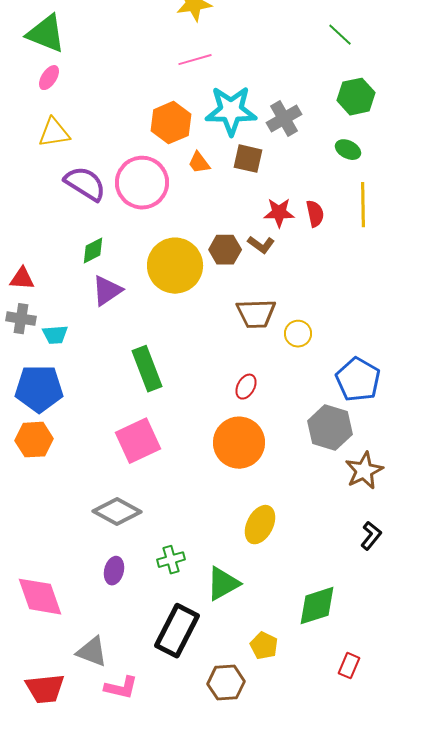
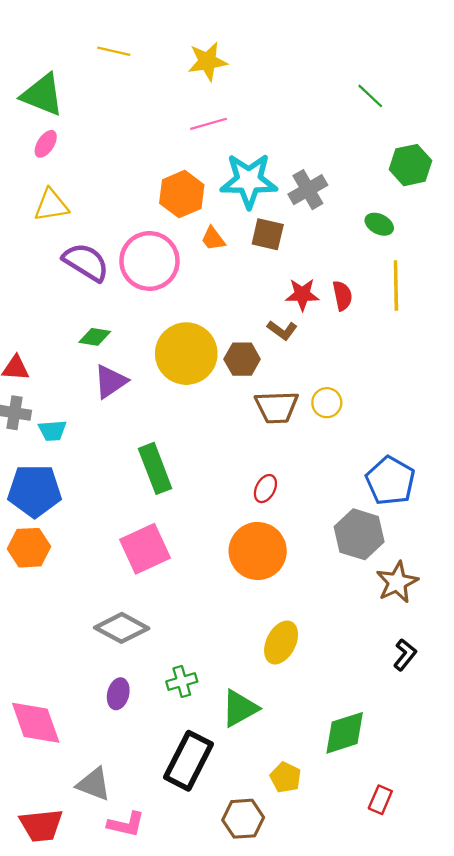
green hexagon: (356, 97) -> (410, 165), moved
brown hexagon: (225, 250) -> (242, 359), moved
green diamond: (93, 251) -> (95, 337), turned 36
yellow circle: (298, 334) -> (327, 403), moved

